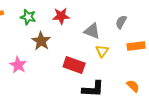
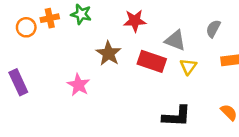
green star: (28, 17) -> (81, 14), moved
red rectangle: (74, 65) -> (152, 61), moved

